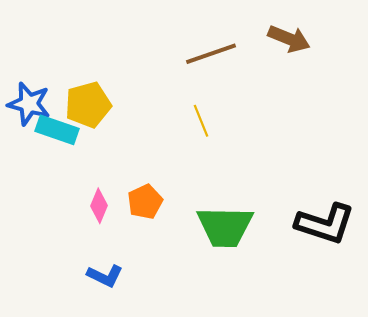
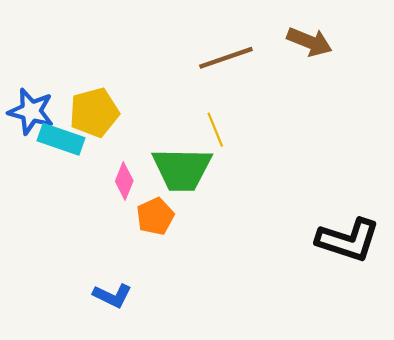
pink diamond: (99, 206) -> (124, 181), moved
green trapezoid: (225, 227) -> (182, 169), moved

